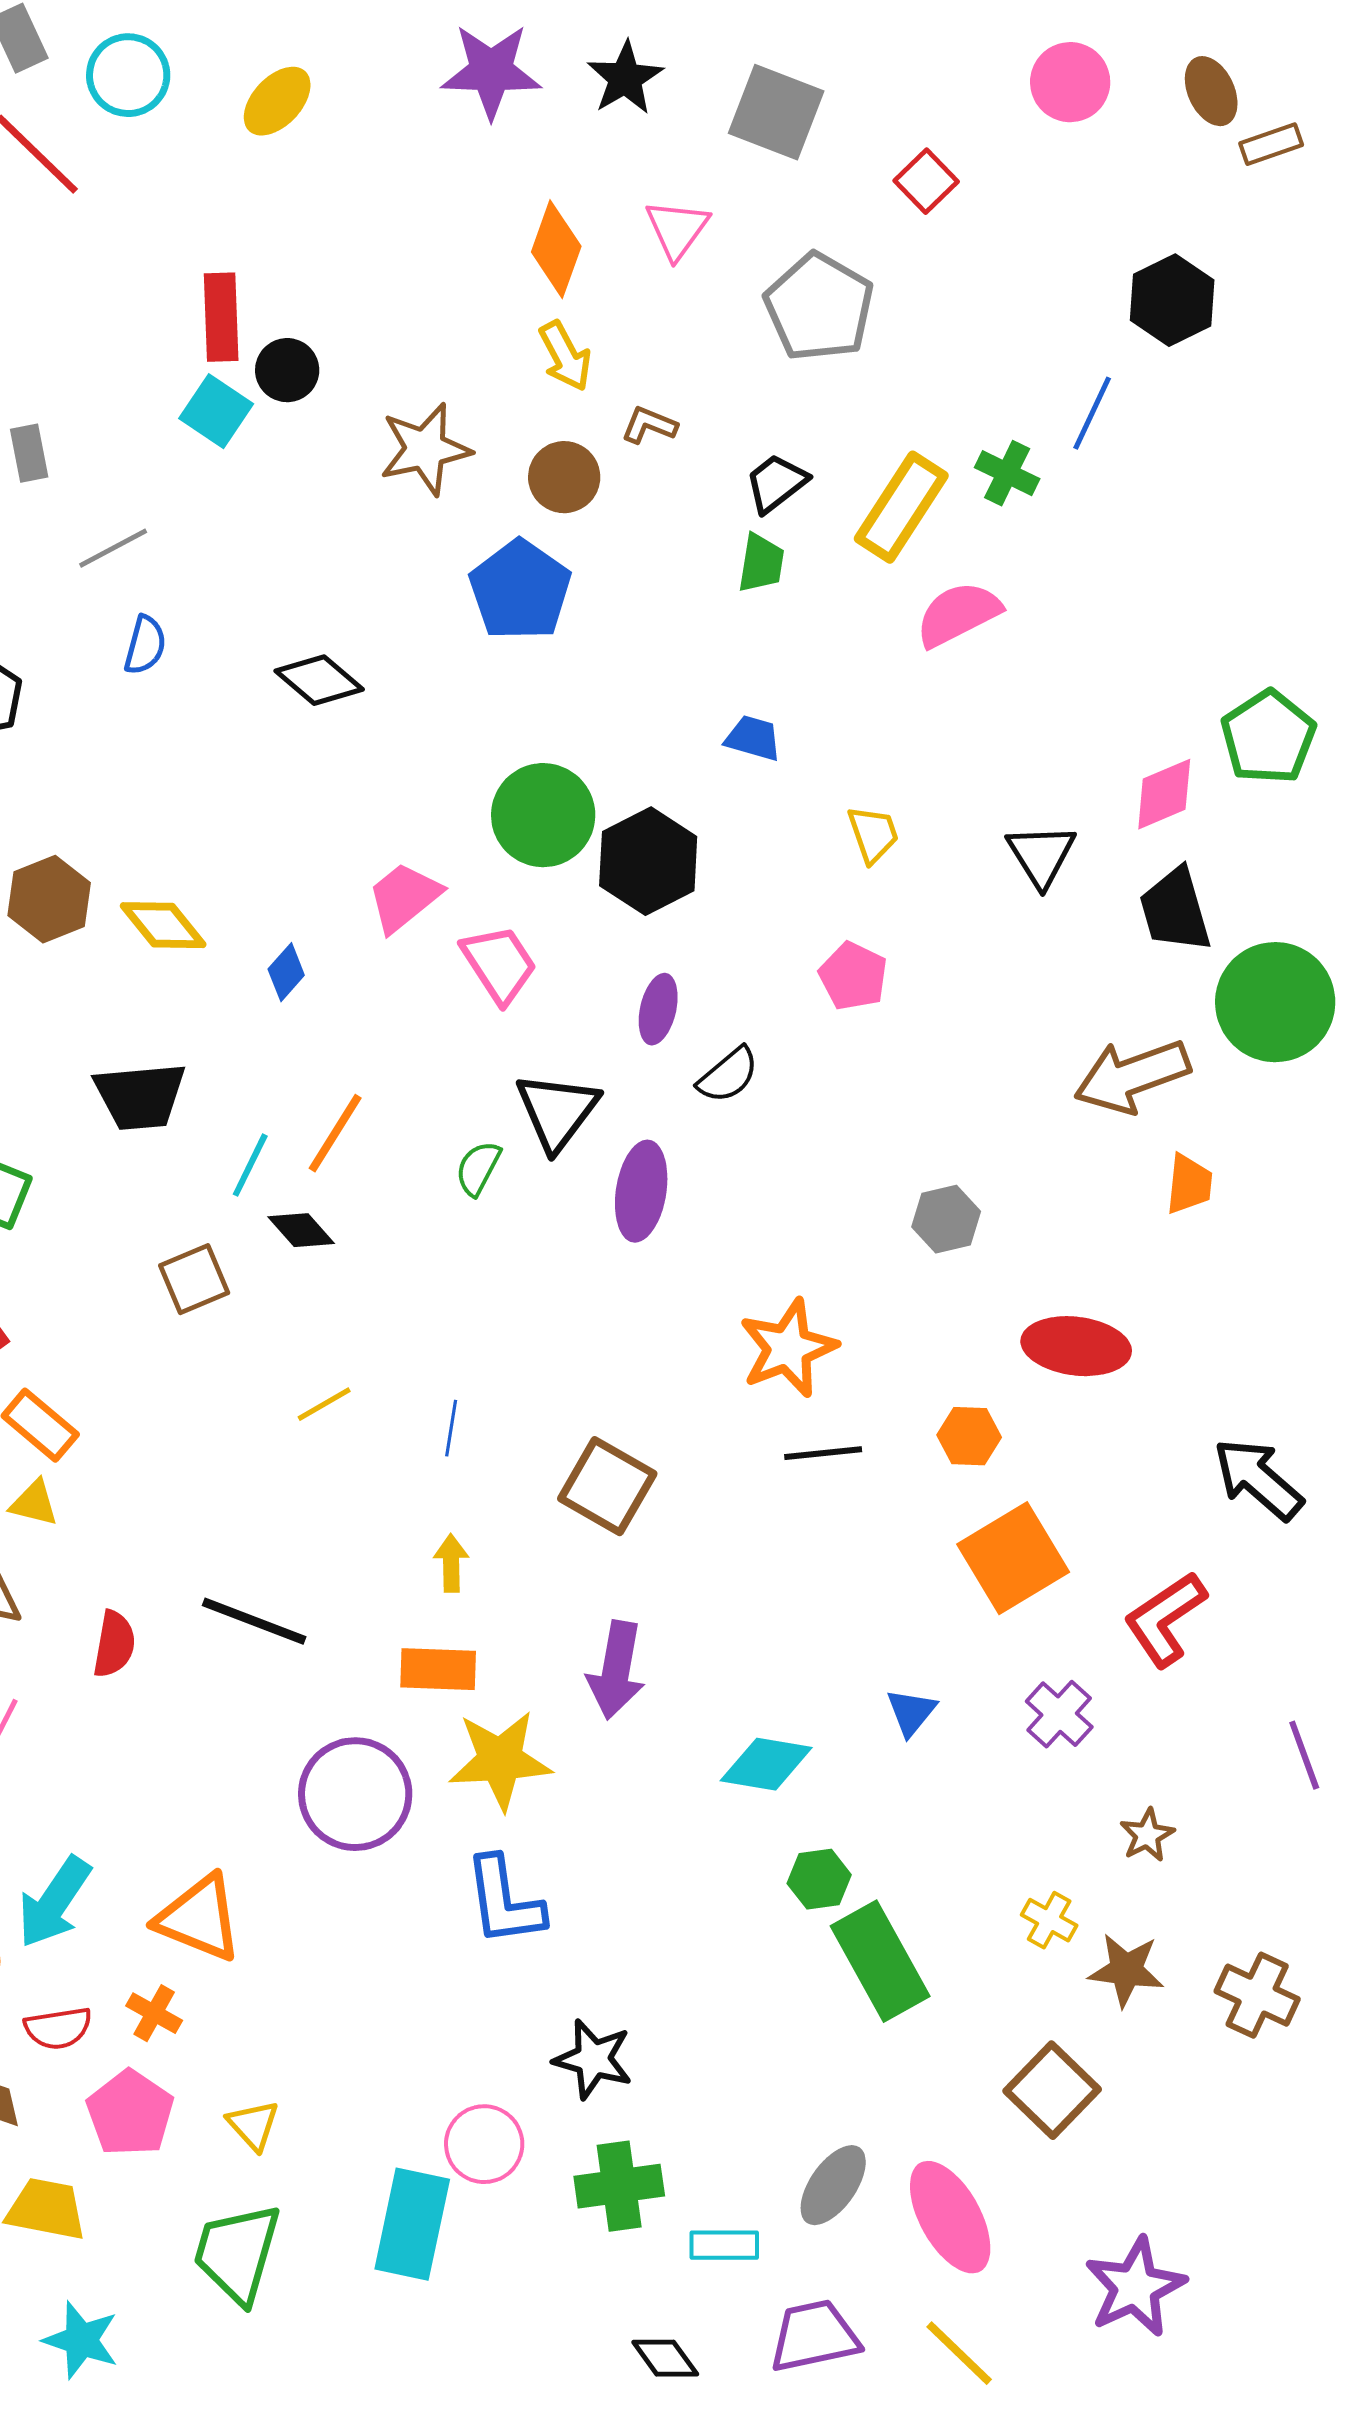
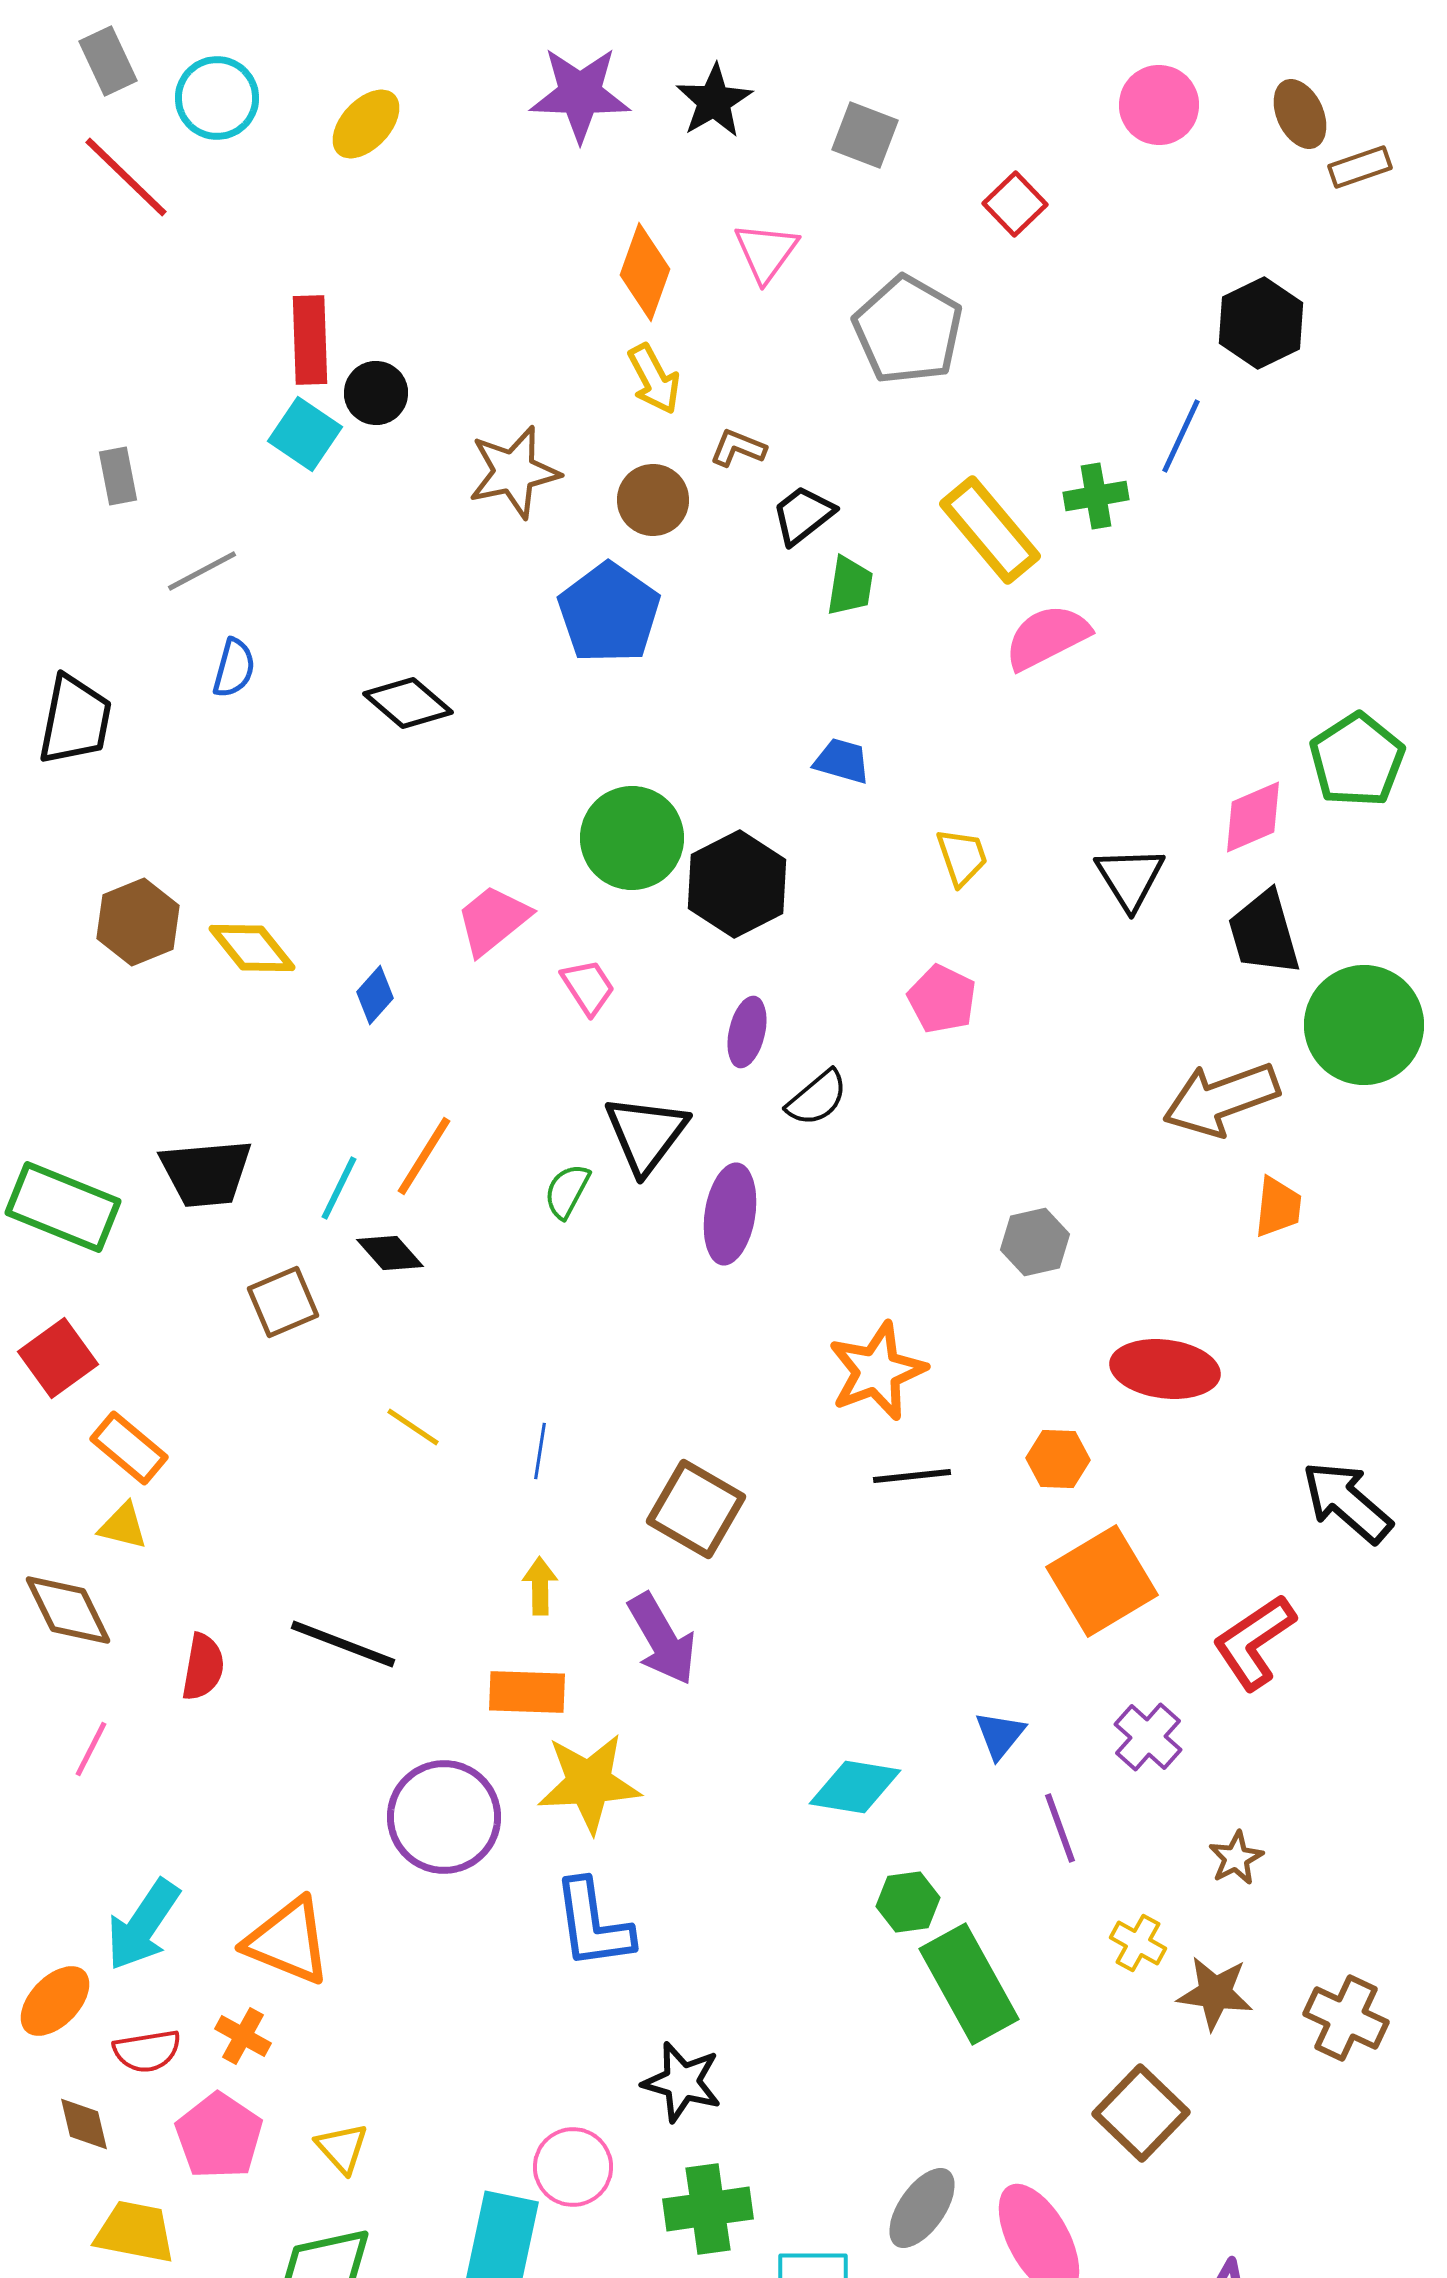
gray square: (776, 112) -> (865, 135), size x0.7
green cross: (1007, 473) -> (1096, 496), turned -36
black trapezoid: (776, 483) -> (803, 515), moved
yellow rectangle: (901, 507) -> (990, 530), turned -73
pink trapezoid: (499, 964) -> (588, 987), size x0.7
black trapezoid: (140, 1096) -> (206, 1173), moved
yellow line: (324, 1404) -> (413, 1427), turned 64
purple arrow: (616, 1670) -> (662, 1639), moved, turned -40
purple line: (1304, 1755) -> (1060, 1828), moved

